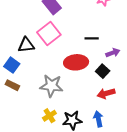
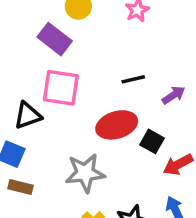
pink square: (49, 33) -> (61, 88), turned -30
black square: (103, 71) -> (152, 141), moved

